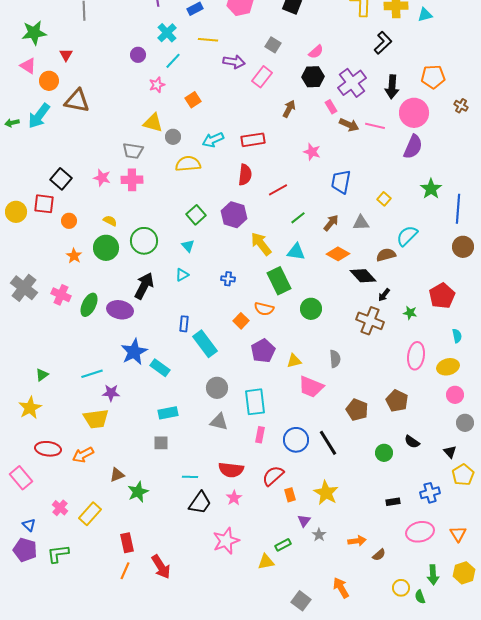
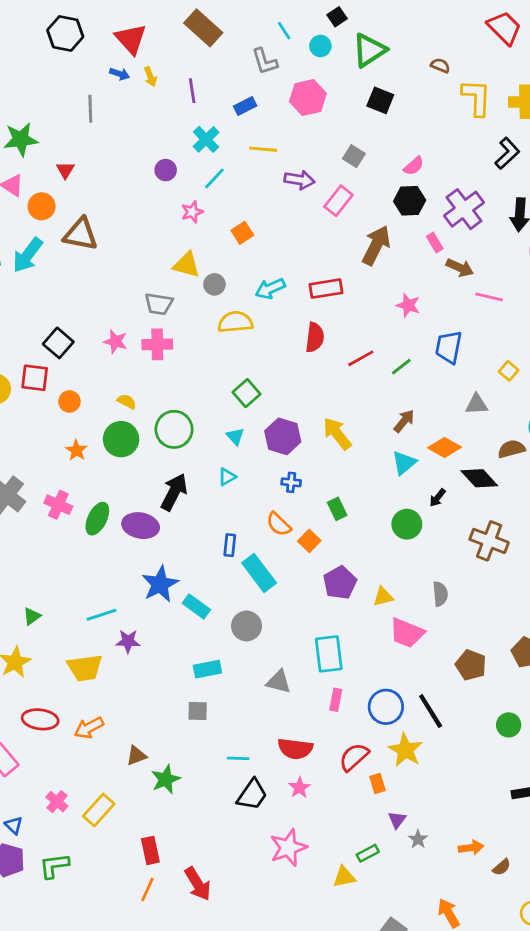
brown arrow: (289, 109) -> (376, 245), size x1.6
pink line: (375, 126) -> (489, 297), moved
purple hexagon: (234, 215) -> (283, 436), moved
green line: (298, 218) -> (401, 367), moved
brown arrow: (331, 223) -> (404, 421), moved
cyan triangle: (296, 252) -> (404, 463), moved, turned -48
green rectangle: (279, 281) -> (337, 509), moved, size x0.6
black arrow: (384, 295) -> (437, 498), moved
orange semicircle: (264, 309) -> (279, 524), moved, turned 30
gray circle: (217, 388) -> (247, 626), moved
yellow trapezoid: (96, 419) -> (85, 668), moved
yellow star: (326, 493) -> (405, 750), moved

